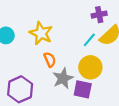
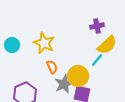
cyan line: (89, 40) -> (97, 60), moved
yellow circle: (90, 67) -> (78, 76), moved

